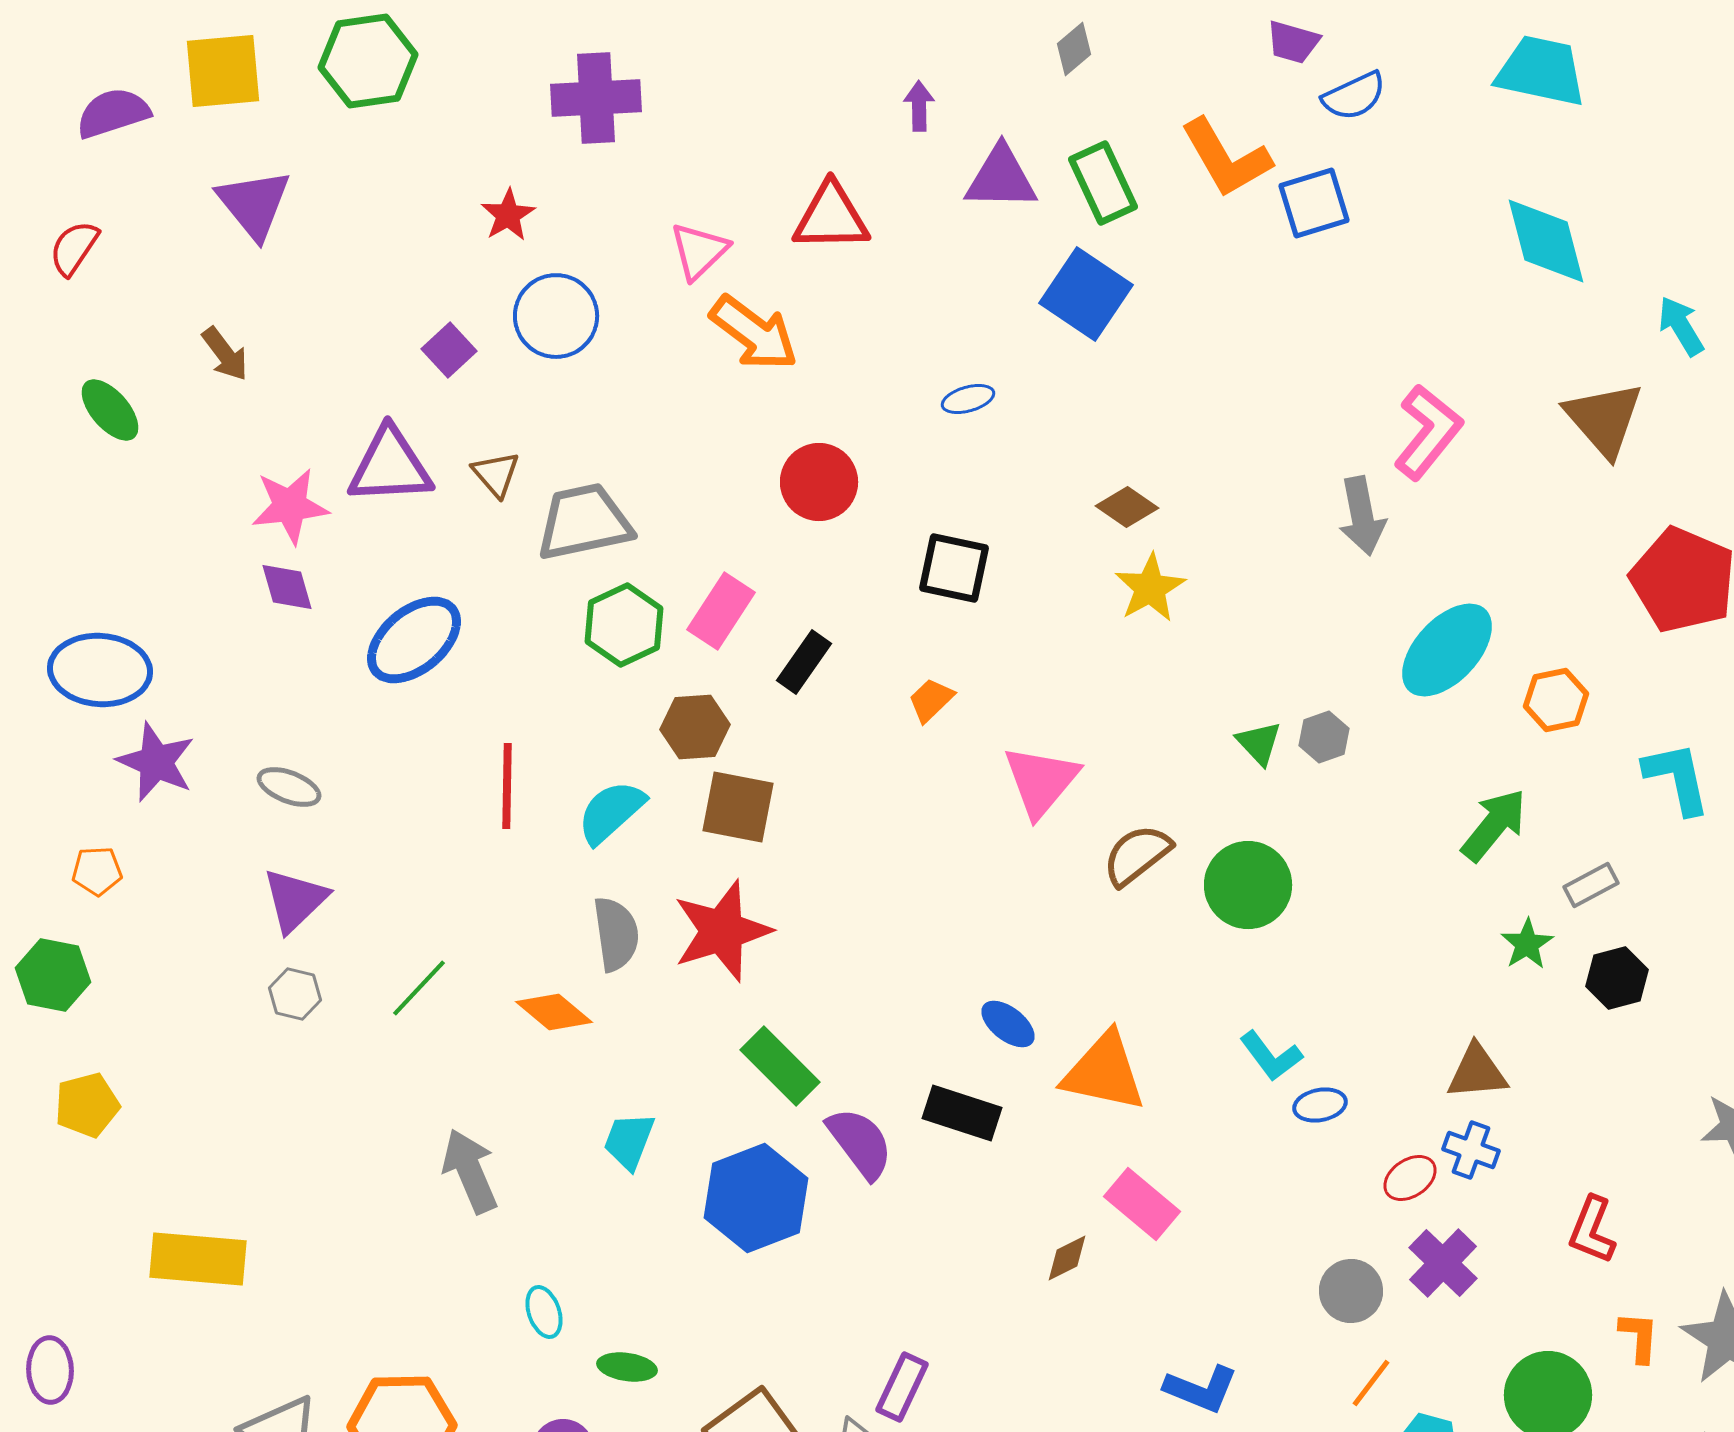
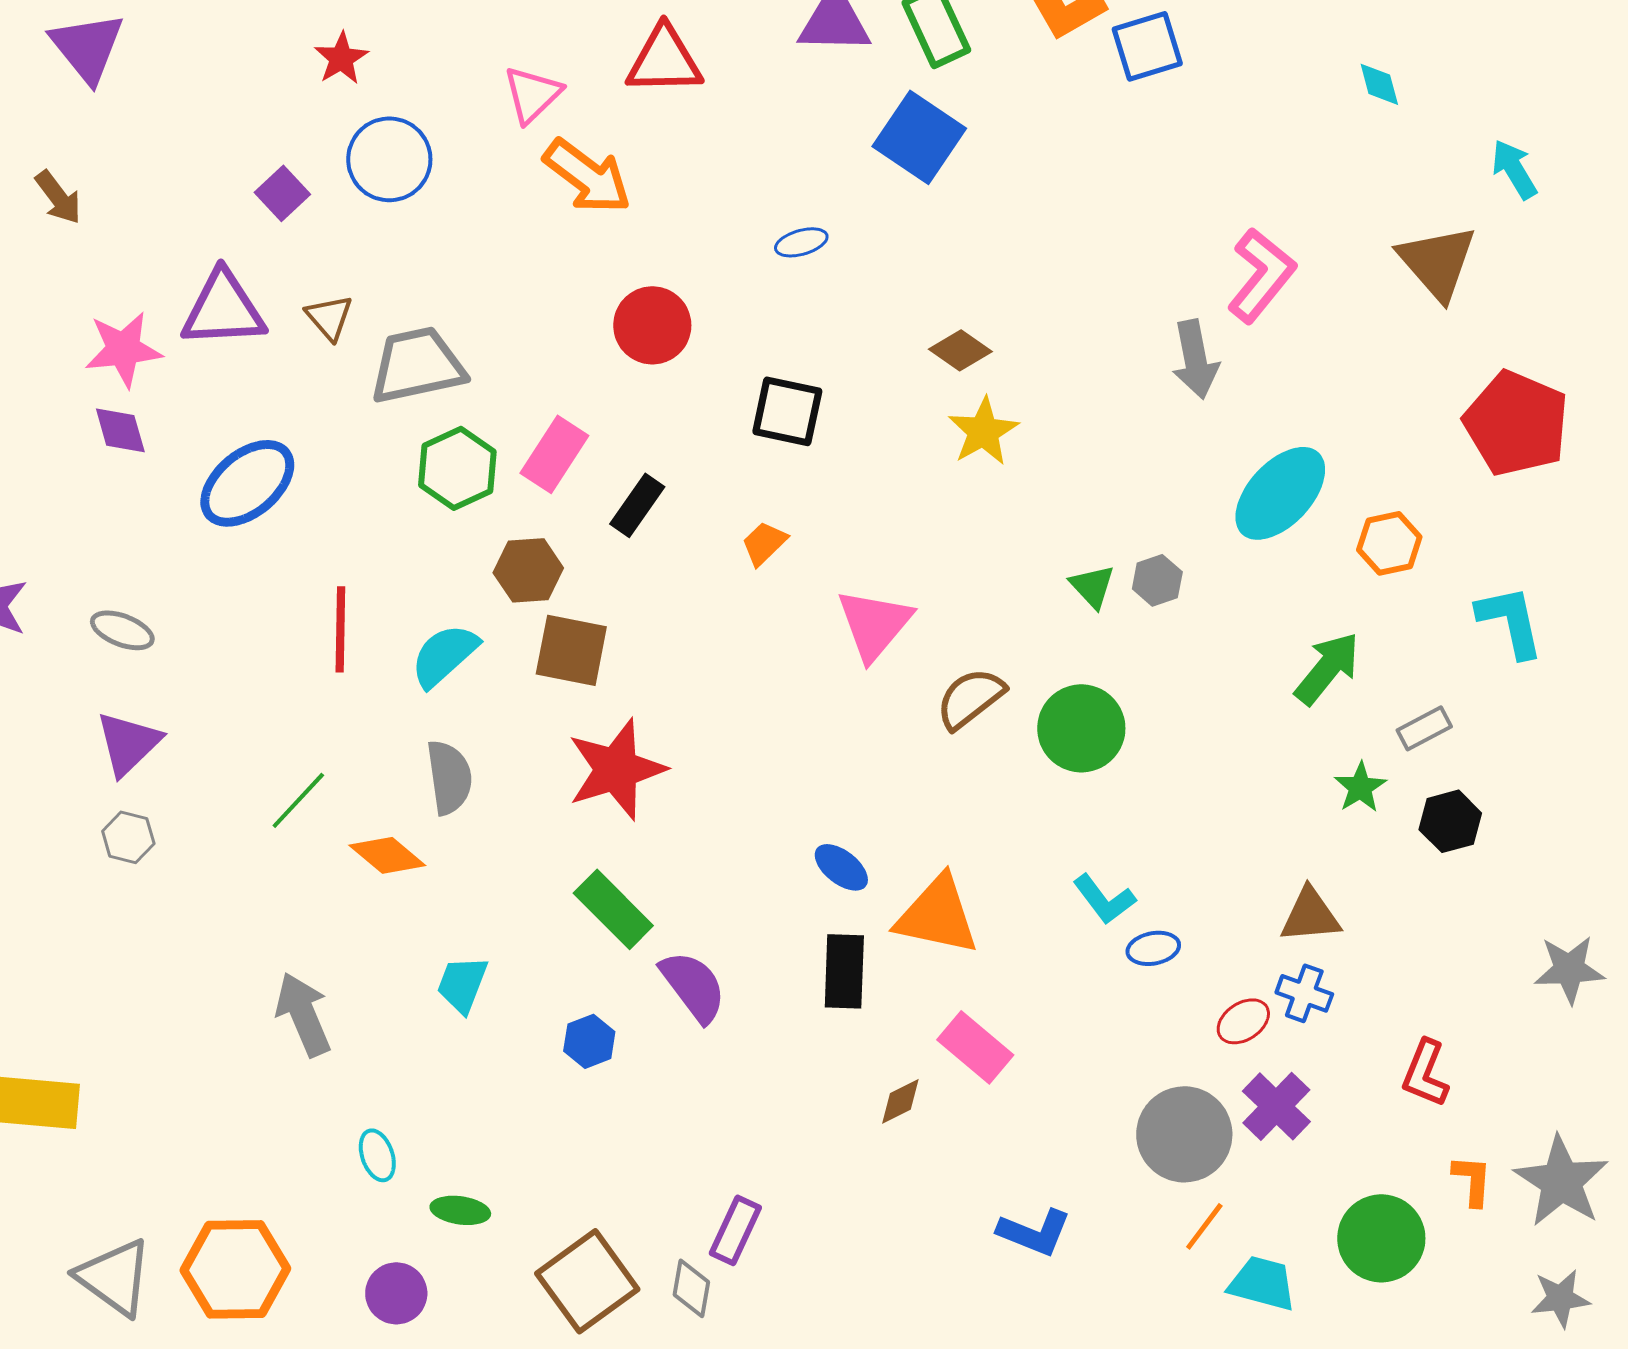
cyan diamond: (1546, 241) -> (1379, 84), size x0.5
red star: (722, 931) -> (616, 769), moved
green line: (419, 988) -> (298, 800), moved
black rectangle: (962, 1113) -> (844, 971), moved, turned 74
blue hexagon: (756, 1198) -> (589, 1041), size x0.5
gray circle: (1351, 1291) -> (1184, 1134), size x1.5

